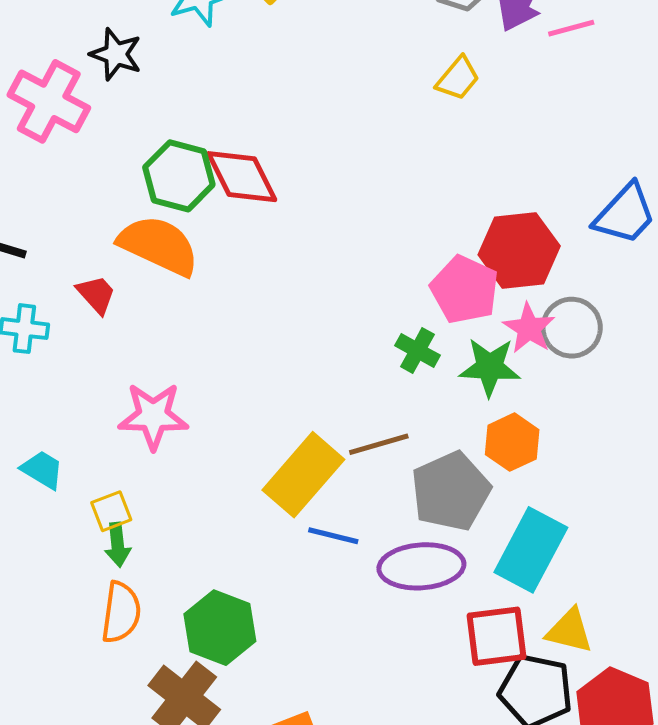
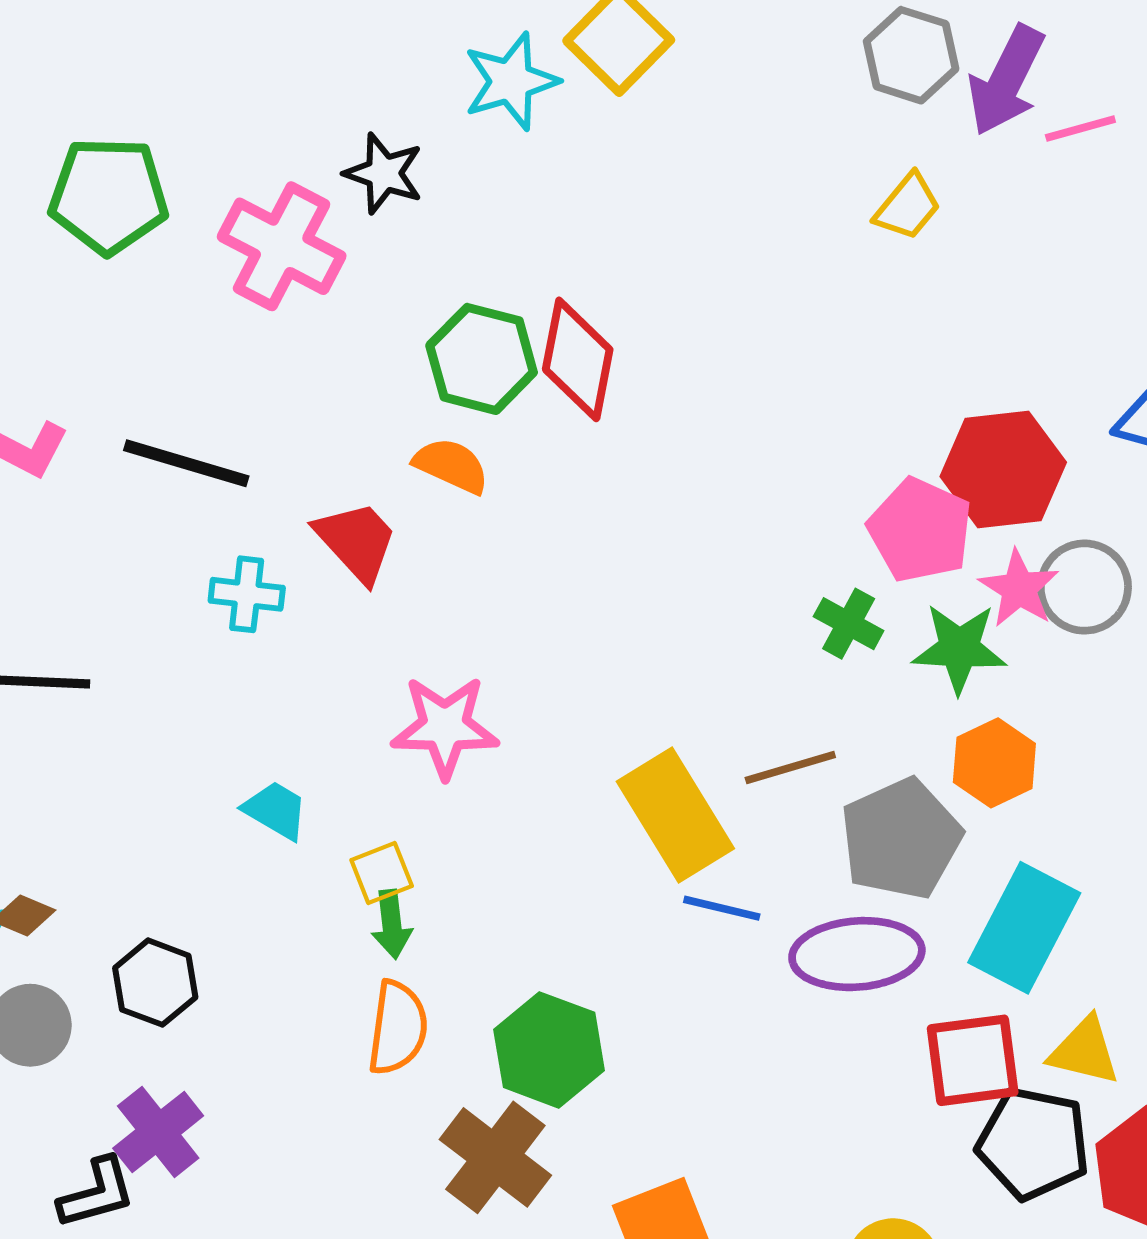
red diamond: (242, 177) -> (578, 359), turned 38
orange semicircle: (159, 245) -> (451, 466), size x0.6
red trapezoid: (96, 294) -> (356, 541), size x1.4
yellow rectangle: (303, 475) -> (675, 815), turned -72

